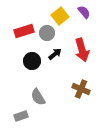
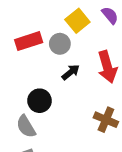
black circle: (32, 61) -> (40, 101), moved
gray semicircle: (38, 97) -> (26, 126), moved

